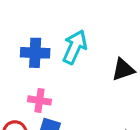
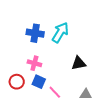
black triangle: (123, 70) -> (79, 63), moved

